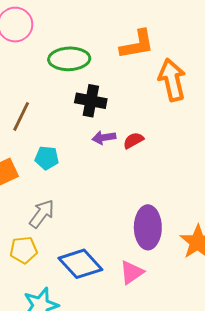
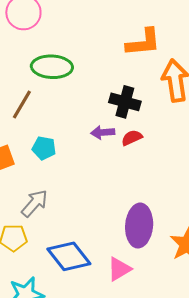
green ellipse: (69, 59) -> (52, 67), moved
black cross: (91, 101) -> (125, 102), moved

